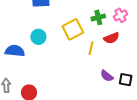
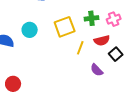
purple semicircle: (107, 76) -> (97, 70), moved
black square: (126, 80) -> (116, 54), moved, turned 32

